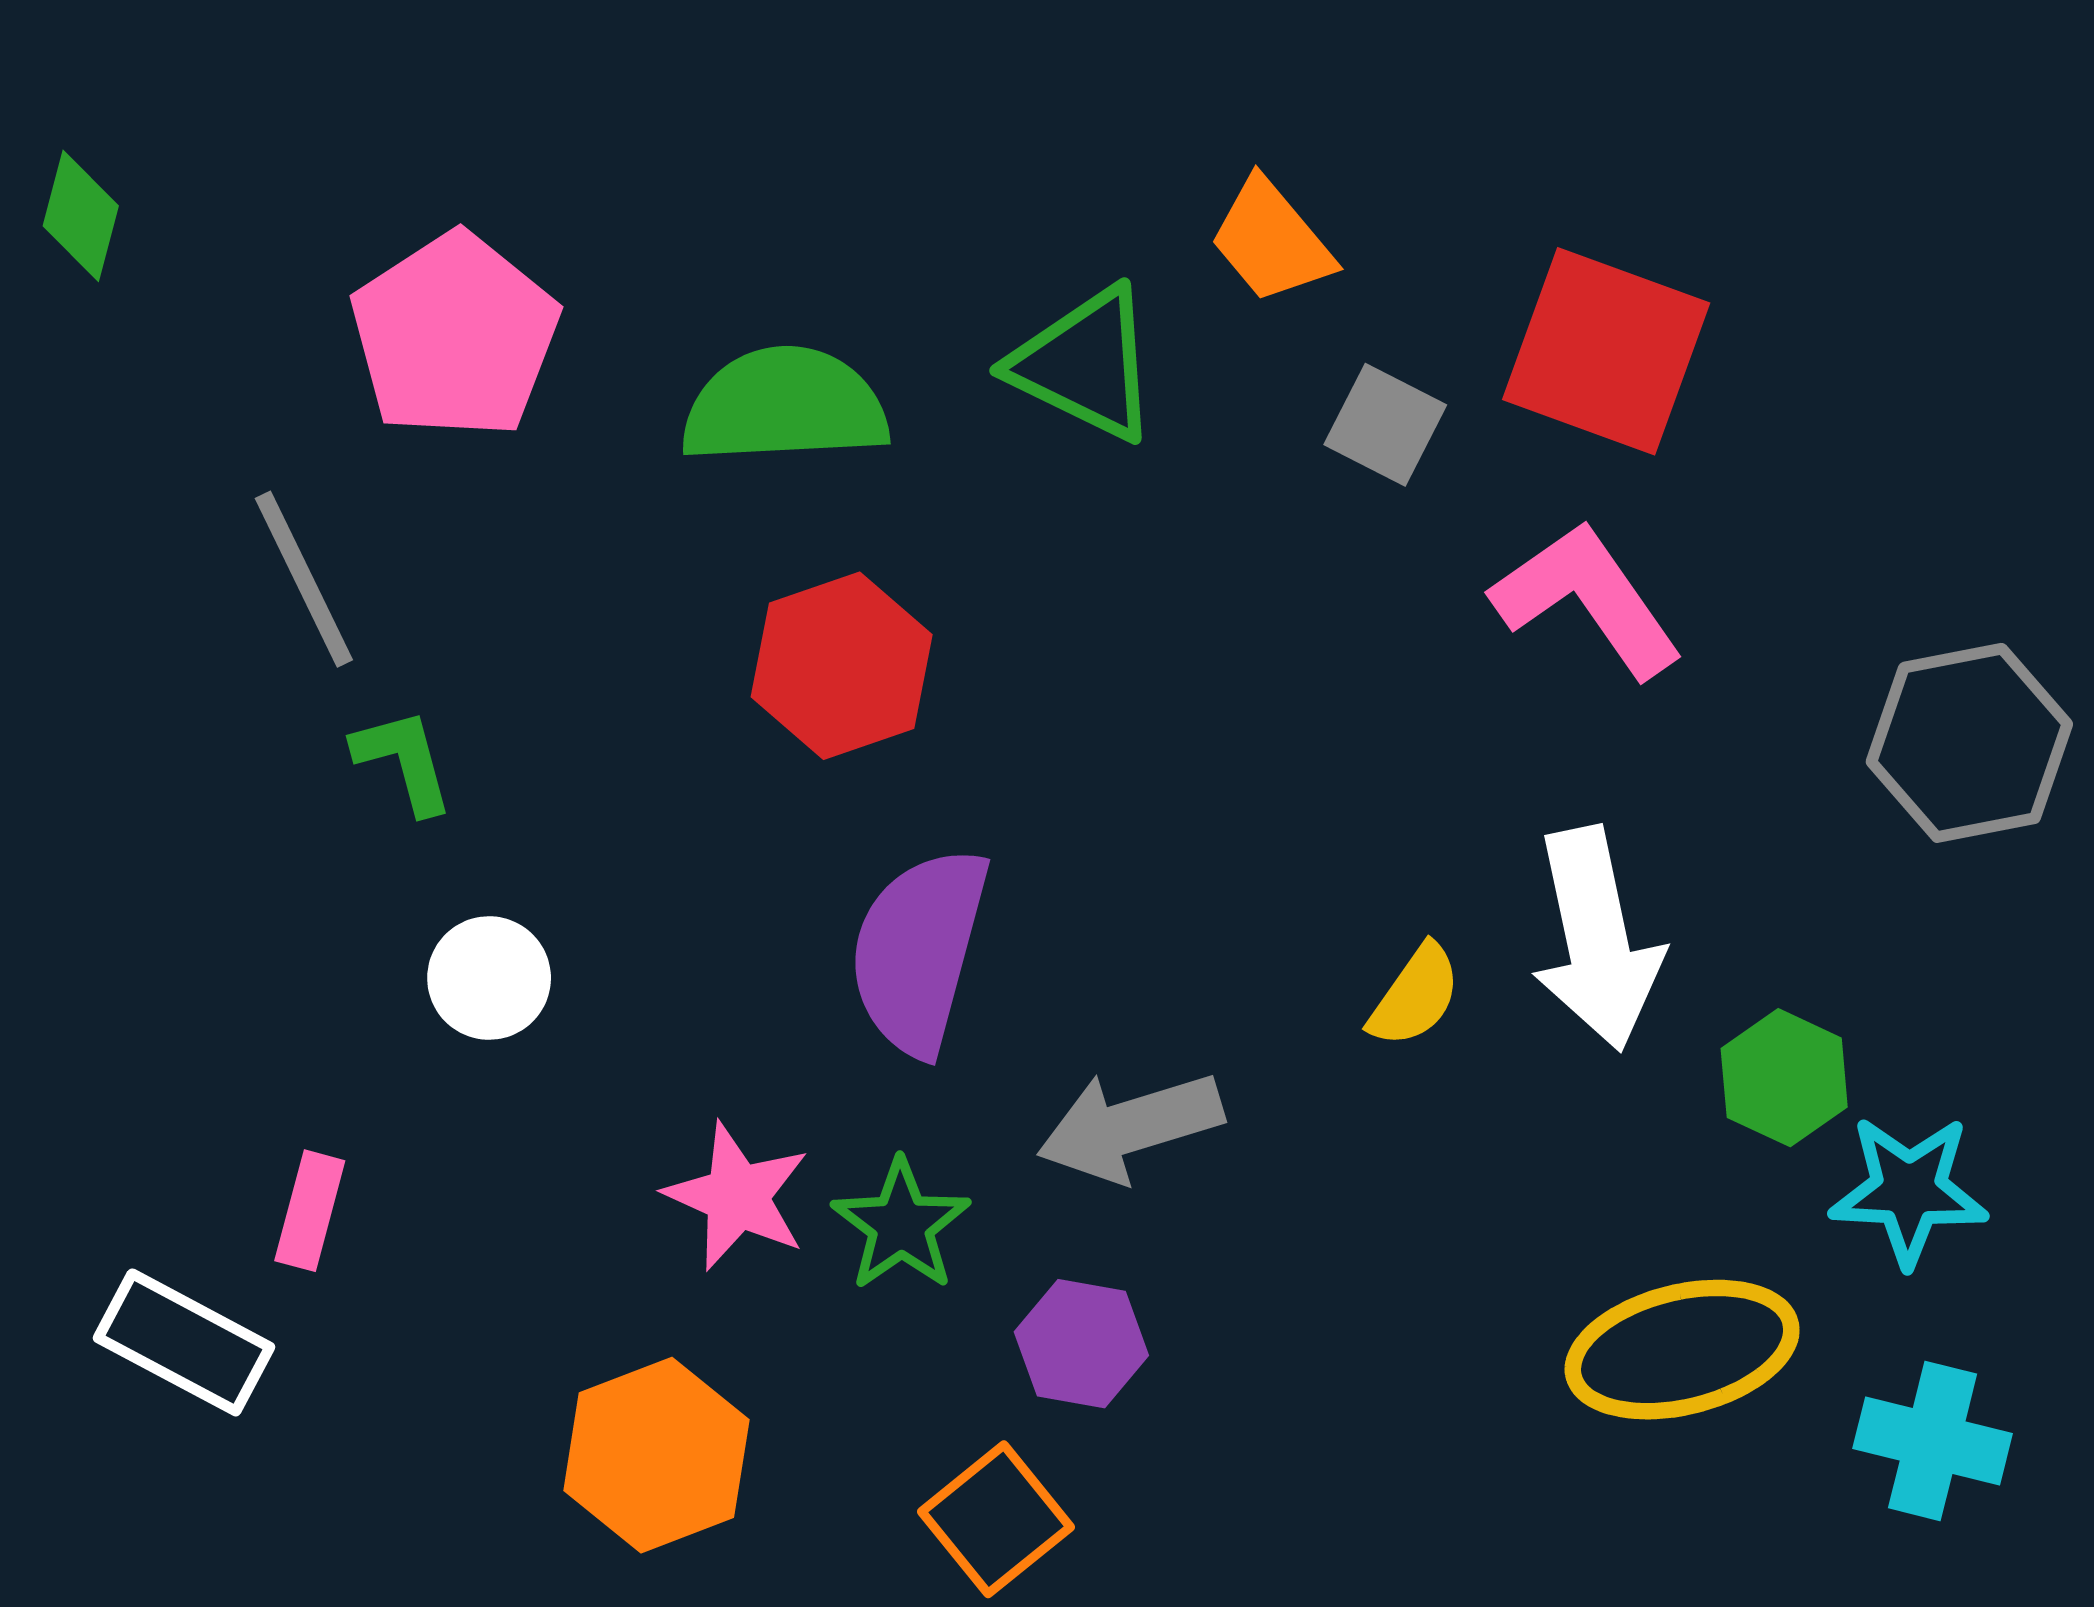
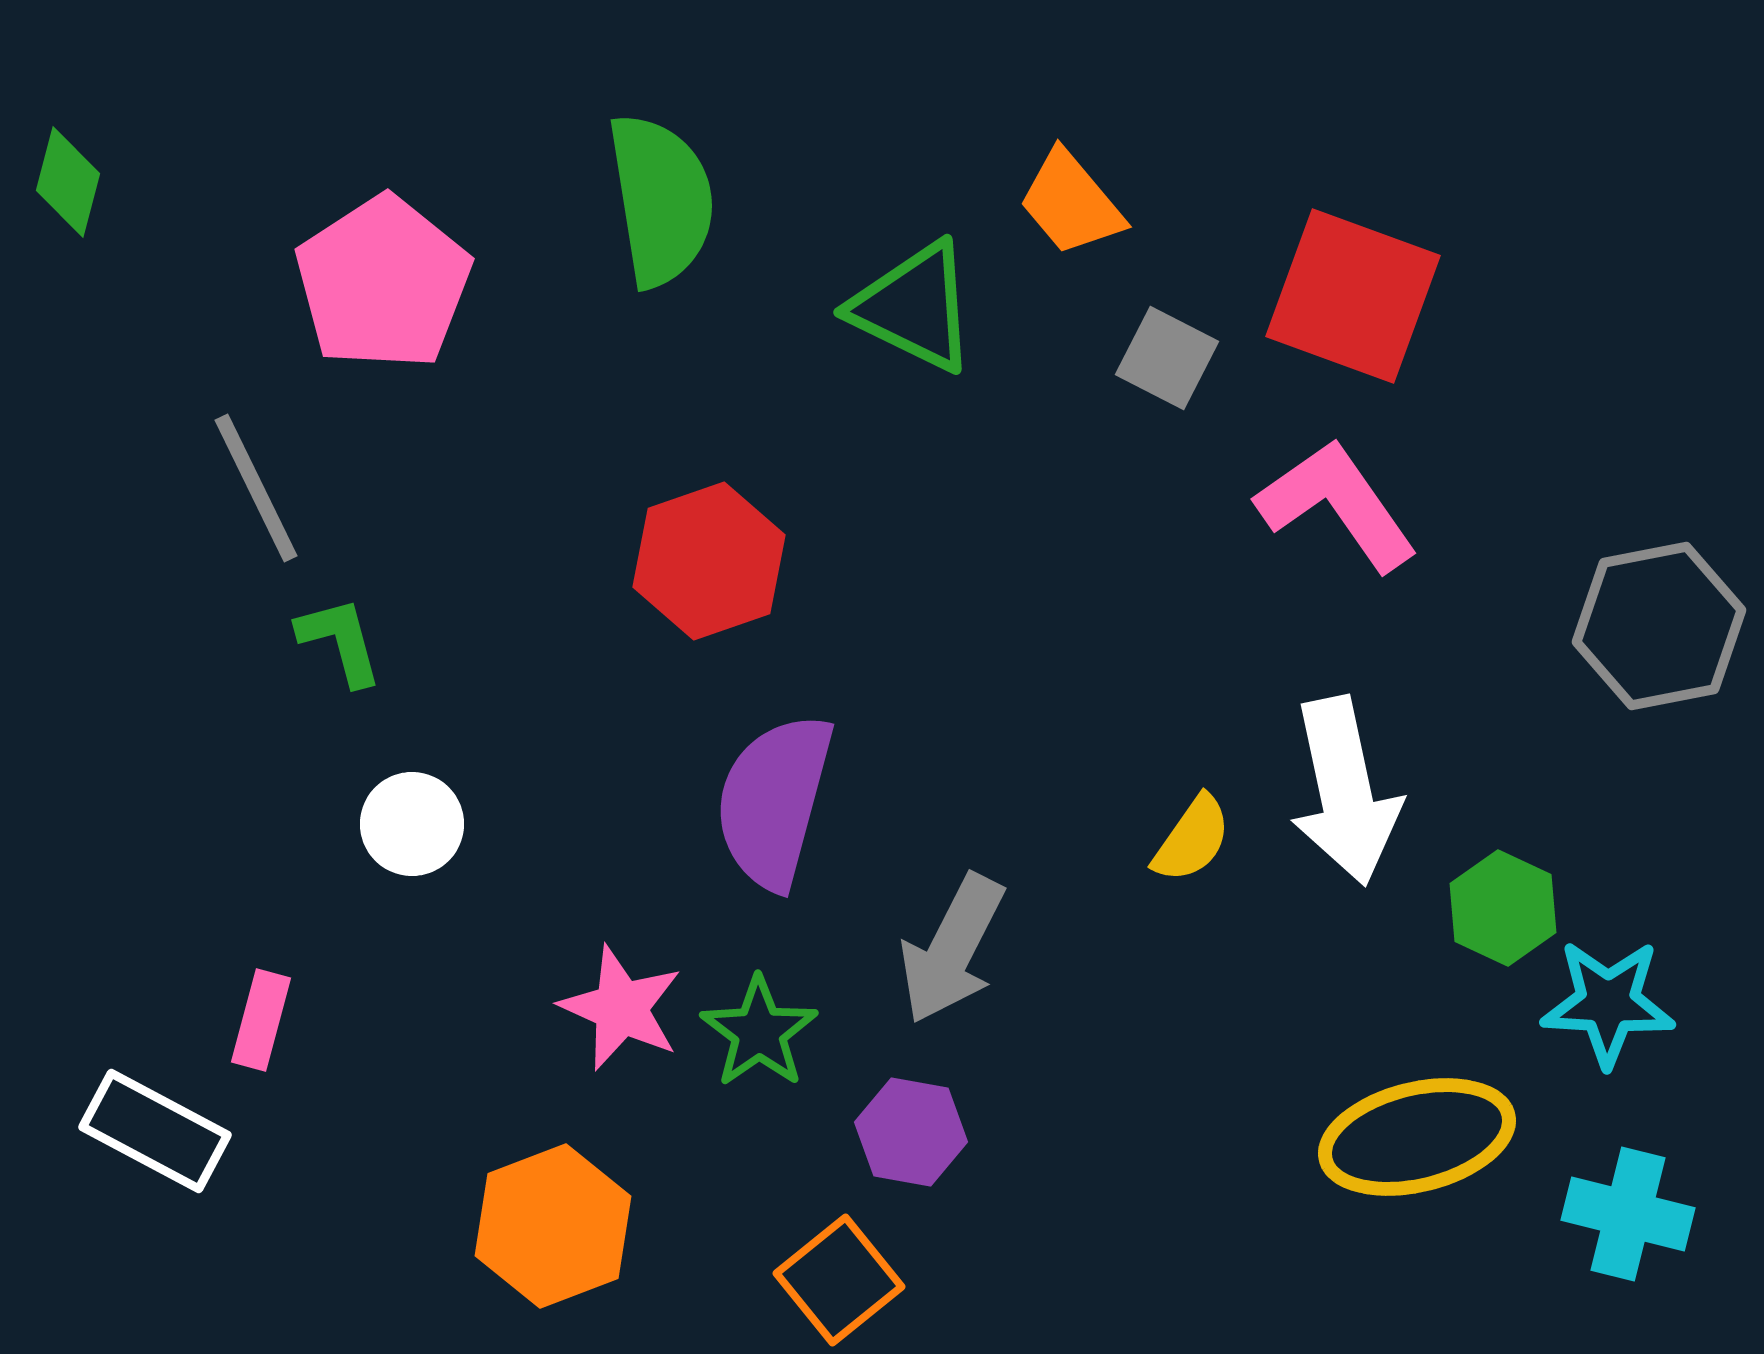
green semicircle: (785, 406) -> (661, 200), moved, turned 84
gray arrow: (1130, 1126) -> (952, 949), turned -46

